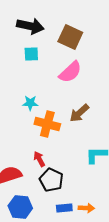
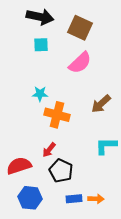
brown arrow: (79, 113) -> (101, 104), moved
red arrow: (39, 159) -> (49, 150), turned -112

